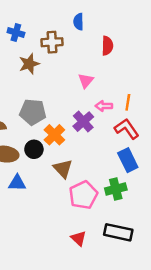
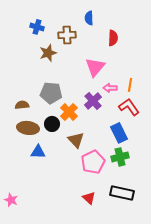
pink triangle: (86, 81) -> (95, 67), size x1.5
blue rectangle: (128, 160) -> (119, 133), moved

